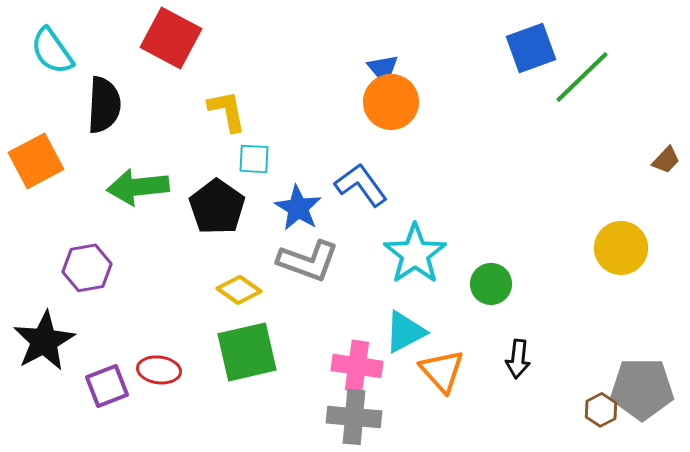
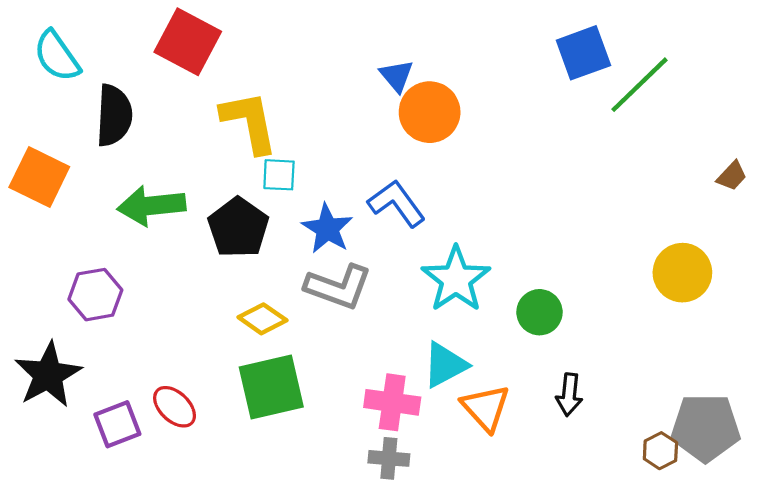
blue triangle: (383, 69) -> (397, 76), moved
yellow L-shape: (227, 111) -> (249, 122), size x1.4
orange square: (36, 161) -> (39, 177), turned -36
red ellipse: (159, 370) -> (175, 407), turned 36
gray cross: (354, 417) -> (389, 458), size x0.7

